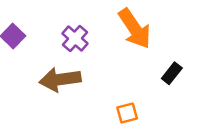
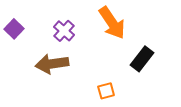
black rectangle: (172, 73) -> (142, 59), size x1.4

